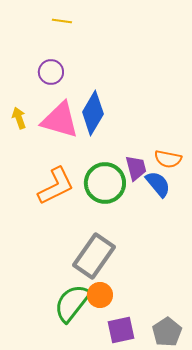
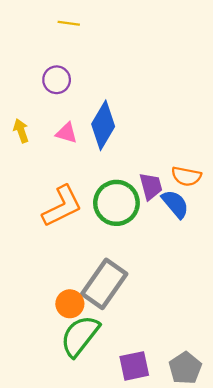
pink triangle: (60, 120) -> (67, 133), size x0.5
orange circle: (100, 295) -> (70, 304), moved

